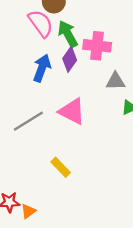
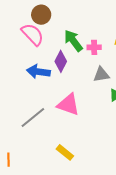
green arrow: (68, 34) -> (73, 41), moved
pink cross: (97, 46) -> (94, 47), moved, size x0.6
blue arrow: (42, 68) -> (38, 72), turned -95

